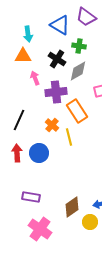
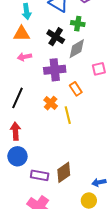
pink arrow: (35, 78) -> (25, 57), moved, turned -80
orange rectangle: (77, 111) -> (76, 89), size x0.6
blue circle: (39, 153) -> (17, 156), moved
purple rectangle: (31, 197) -> (40, 175), moved
brown diamond: (72, 207) -> (64, 172), moved

